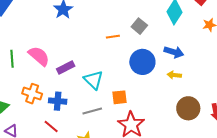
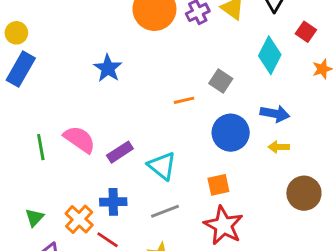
orange cross: (32, 94) -> (79, 219), moved, turned 30
orange square: (120, 97) -> (218, 185), moved

